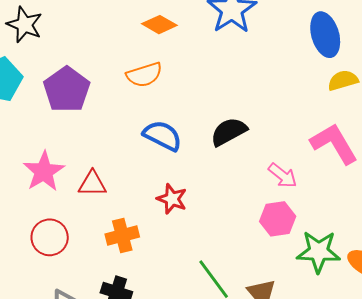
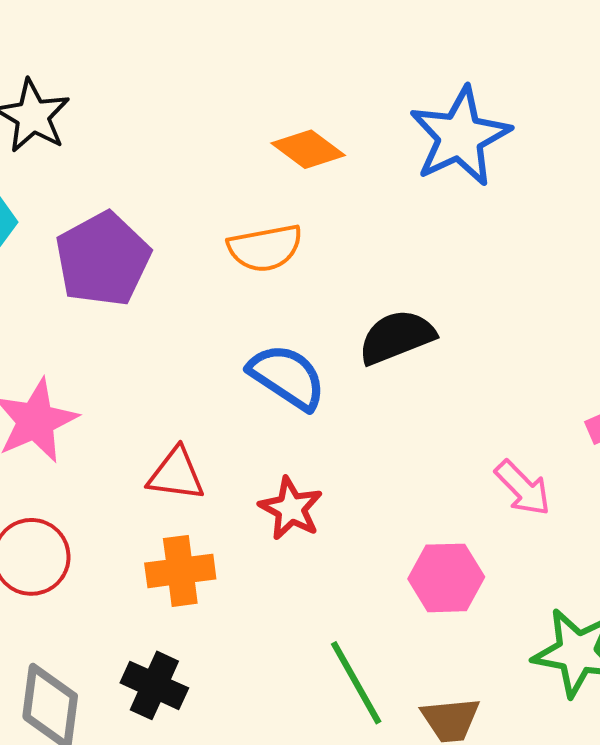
black semicircle: (229, 132) -> (397, 337), moved
red triangle: (92, 184) -> (176, 474), moved
pink hexagon: (278, 219) -> (446, 578), moved

